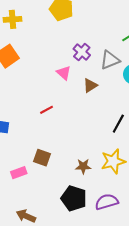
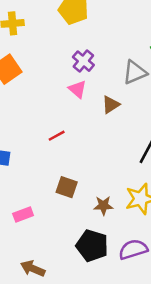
purple cross: (82, 52) -> (83, 61), moved
brown square: (42, 158) -> (67, 187), moved

